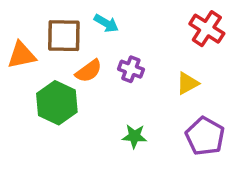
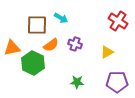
orange triangle: (22, 55) -> (12, 48), moved
purple pentagon: (205, 136) -> (117, 82), turned -30

